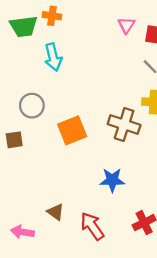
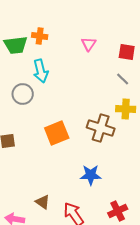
pink triangle: (126, 25) -> (89, 44), moved
gray circle: (32, 106) -> (23, 94), moved

